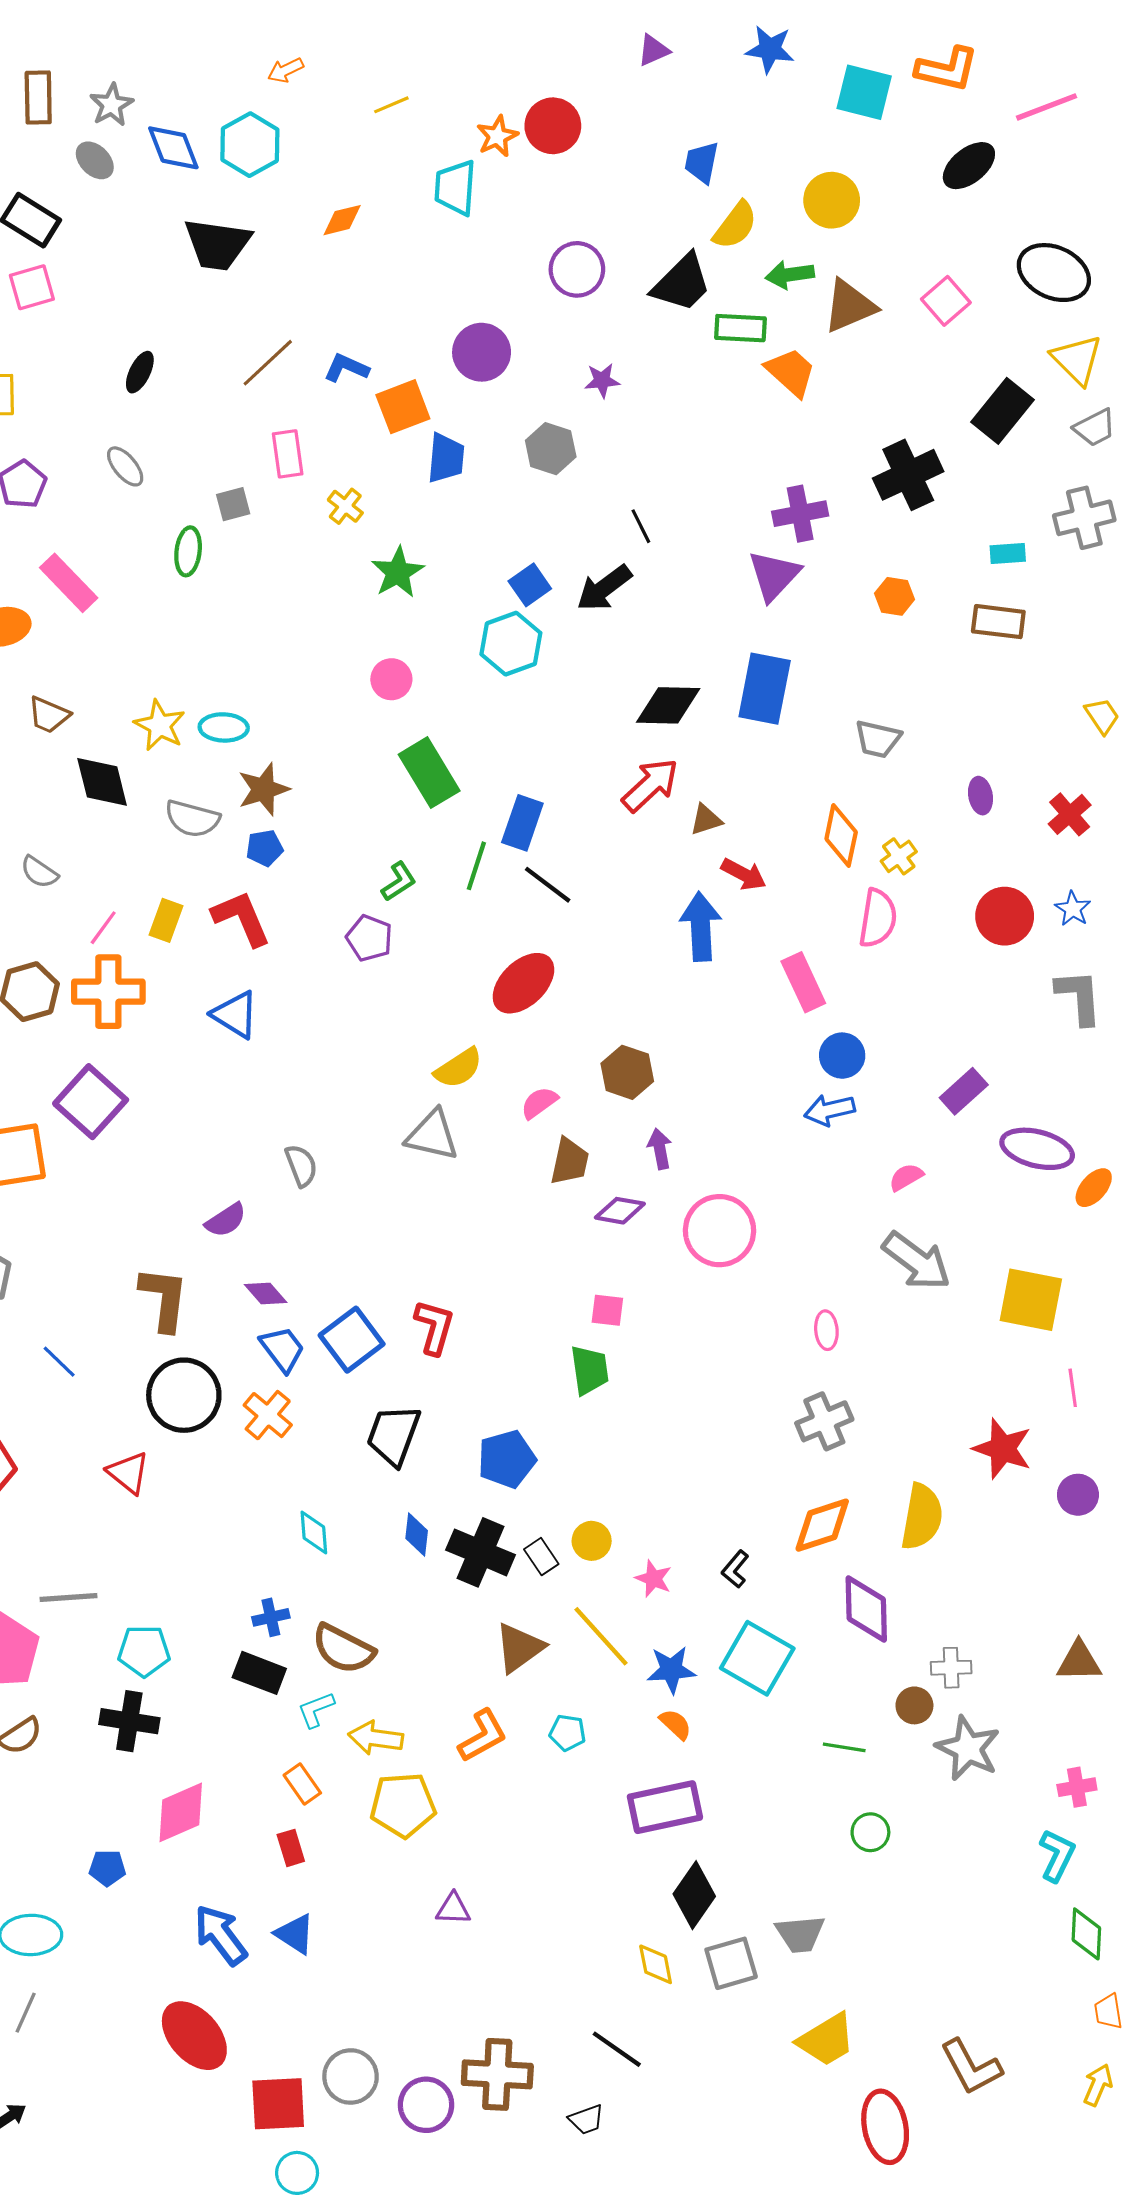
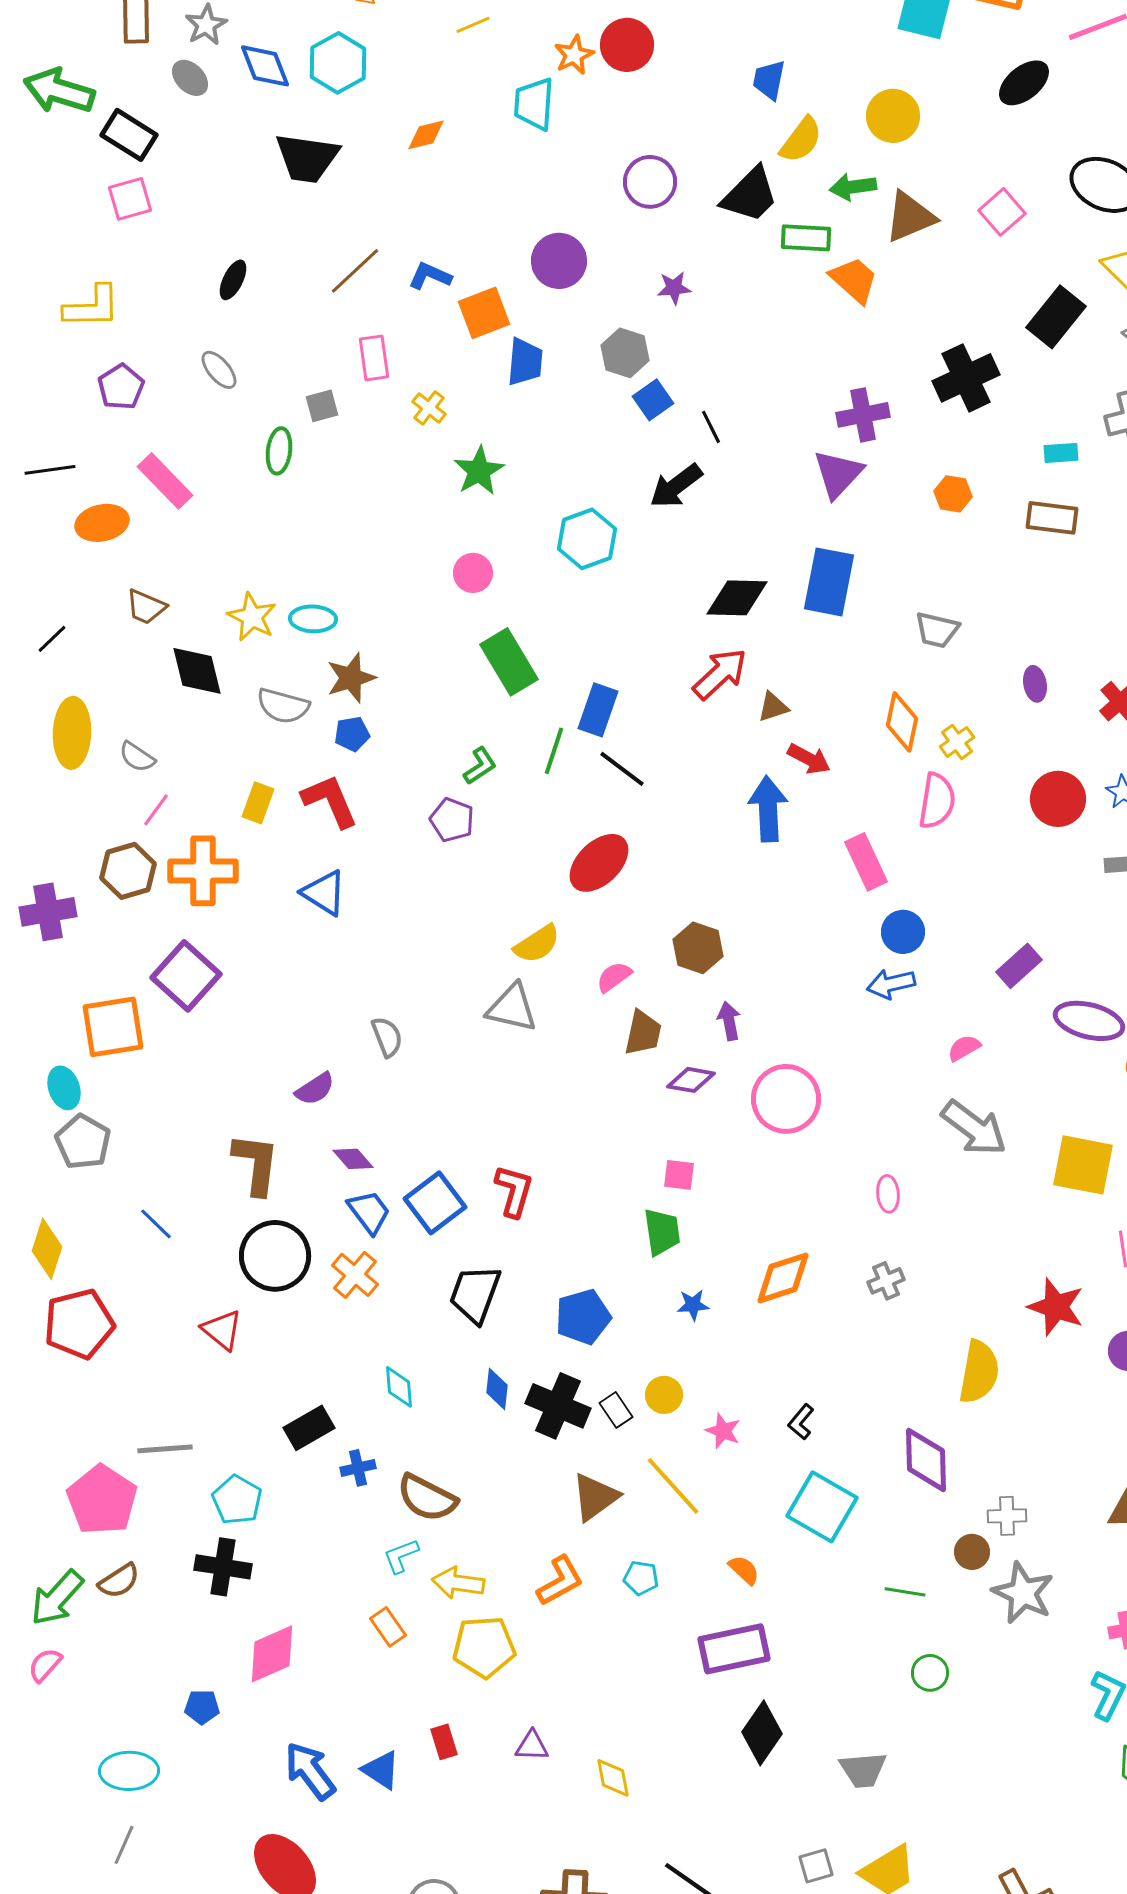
blue square: (530, 585) -> (653, 400), moved
pink line: (103, 928) -> (156, 810), moved
gray cross: (824, 1421) -> (886, 1281), size x0.7
orange diamond: (822, 1525) -> (783, 1278), moved
cyan pentagon: (144, 1651) -> (237, 1500), turned 30
blue star: (671, 1670) -> (693, 1305), moved, size x0.7
black rectangle: (259, 1673) -> (309, 1428), moved, turned -51
red rectangle: (291, 1848) -> (444, 1742), moved
gray square: (731, 1963) -> (816, 1866), moved, size x0.7
yellow diamond: (656, 1964) -> (613, 1778), moved

